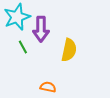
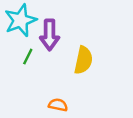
green line: (23, 47) -> (28, 57), turned 56

